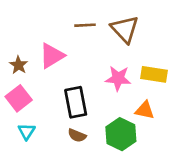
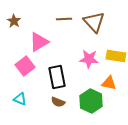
brown star: (19, 65) -> (14, 21), moved
pink square: (19, 98) -> (25, 66), moved
cyan triangle: (27, 131) -> (20, 99), turned -40

